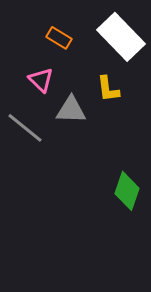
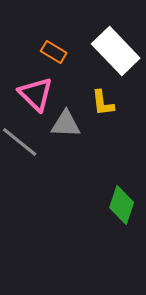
pink triangle: (41, 80) -> (36, 94), size x1.4

